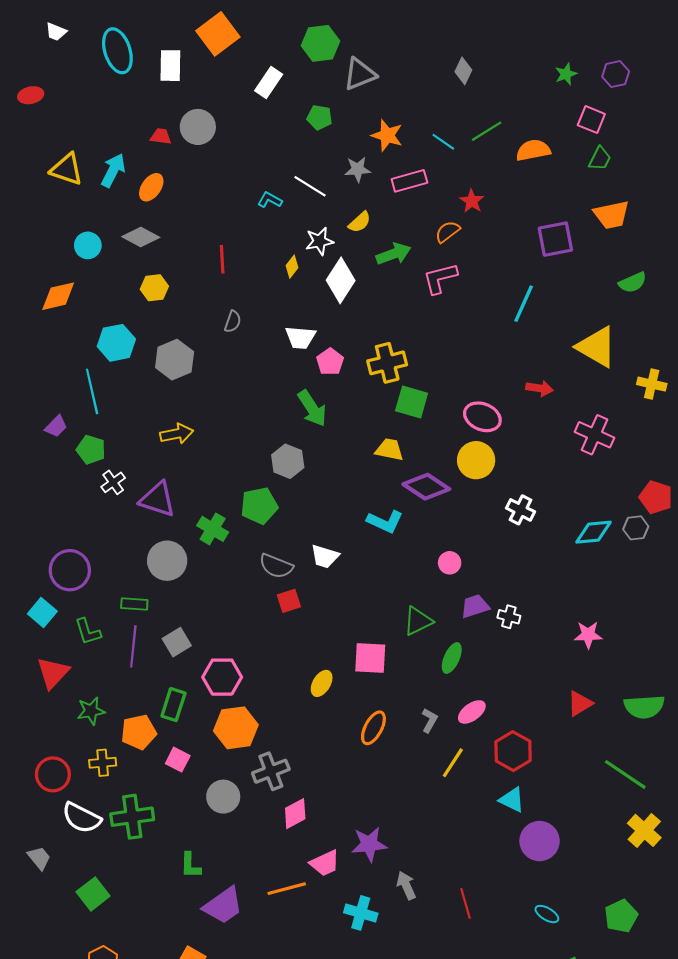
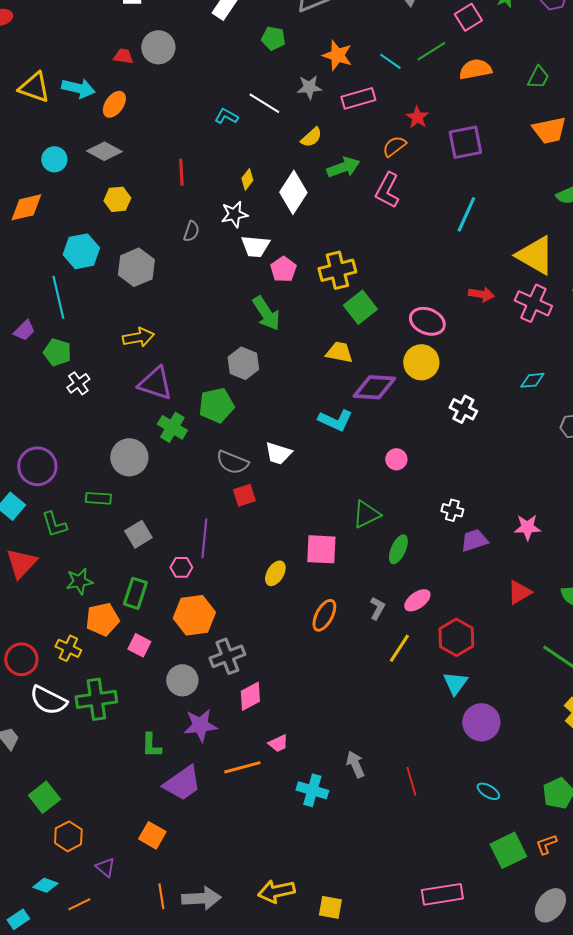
pink square: (591, 120) -> (468, 17), moved, turned 36
cyan arrow: (113, 170) -> (78, 88), turned 76
purple square: (555, 239) -> (465, 142), moved
white star: (319, 241) -> (234, 214), moved
pink L-shape: (440, 278) -> (387, 190), turned -48
green square: (412, 402) -> (360, 307), turned 36
pink cross: (595, 435) -> (533, 303), moved
purple diamond: (426, 487) -> (374, 387), turned -30
purple triangle: (158, 499) -> (155, 383), moved
cyan diamond: (593, 532) -> (532, 380), moved, size x0.7
purple trapezoid: (475, 606) -> (474, 540), moved
purple line: (133, 646) -> (204, 538), moved
pink hexagon: (222, 677) -> (181, 567), size x0.6
green star: (91, 711) -> (79, 581), moved
yellow cross: (103, 763) -> (68, 648), turned 30
cyan triangle: (512, 800) -> (455, 683), turned 40
purple star: (369, 844) -> (200, 725), moved
pink trapezoid: (325, 863) -> (278, 743), size x0.7
green square: (93, 894) -> (44, 797), moved

